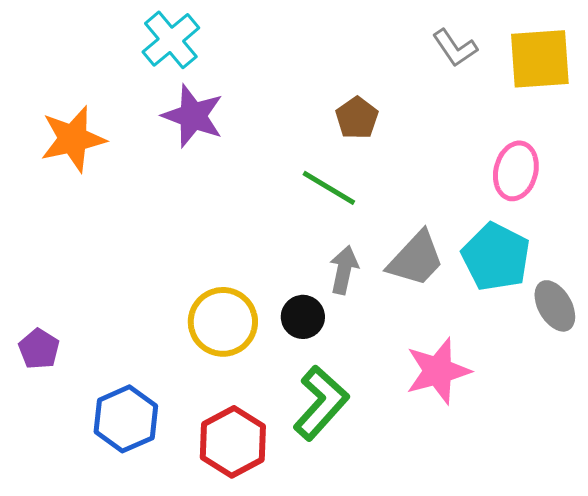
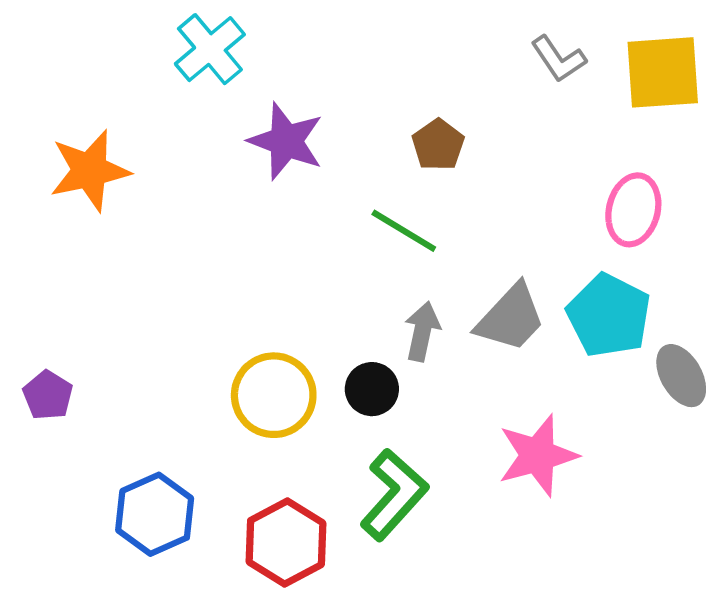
purple star: (193, 116) -> (286, 141), moved
purple pentagon: (39, 349) -> (48, 395), moved

